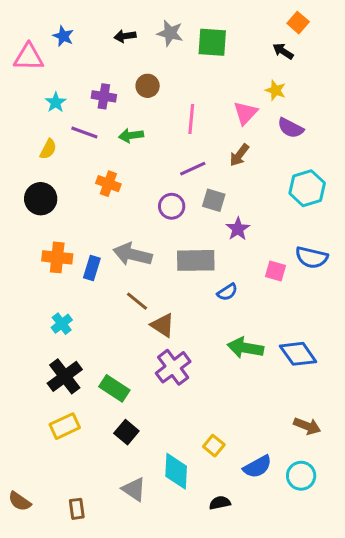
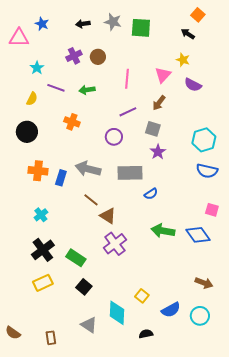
purple cross: (104, 96) -> (74, 56), moved, turned -35
cyan hexagon: (307, 188) -> (204, 140), moved
gray square: (214, 200) -> (153, 129), moved
pink square: (276, 271) -> (212, 210), moved

